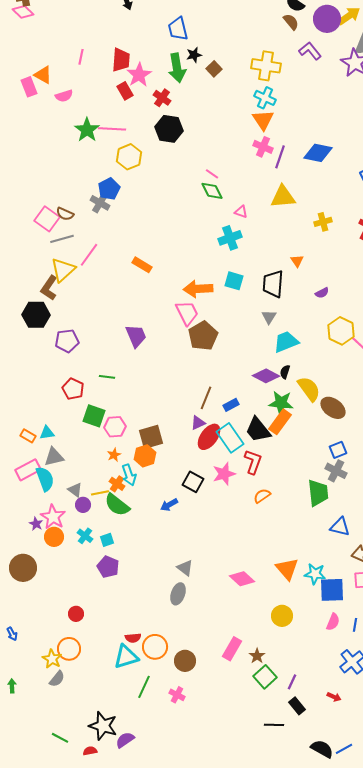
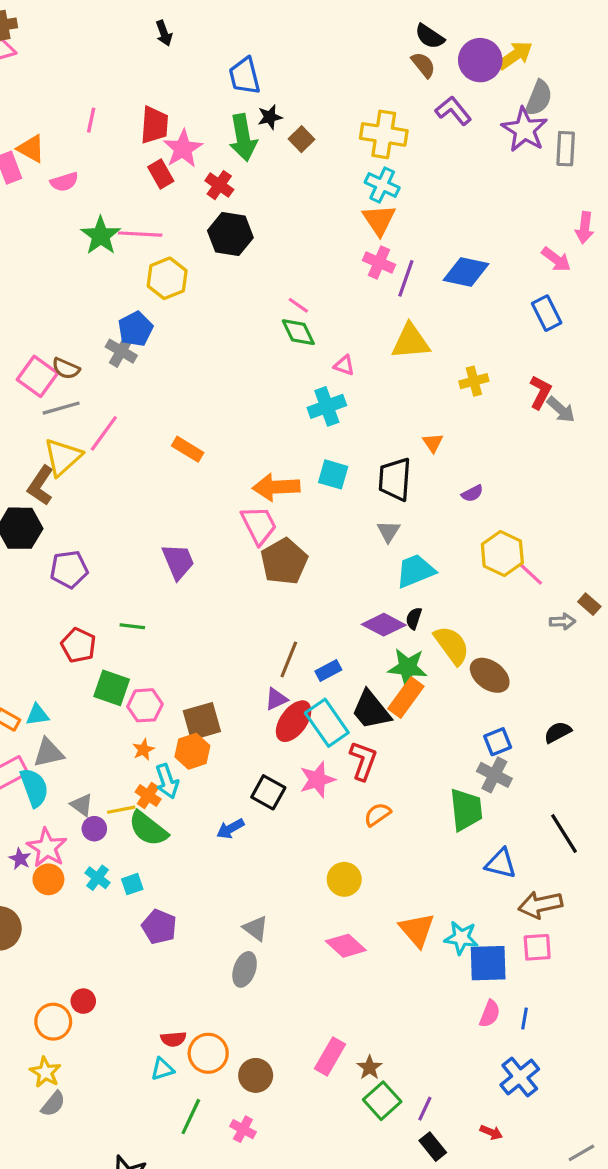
purple pentagon: (108, 567) -> (159, 927), moved
yellow circle: (282, 616) -> (344, 879), moved
orange circle: (69, 649) -> (53, 1022), moved
cyan triangle: (126, 657) -> (162, 1069), size x0.6

